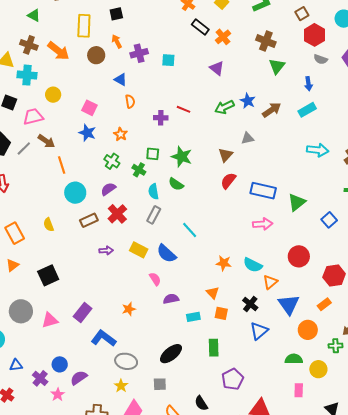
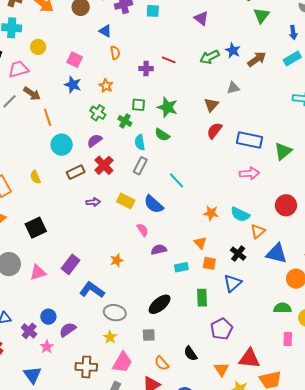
blue triangle: (289, 304) -> (277, 253), turned -40
blue triangle: (259, 331) -> (233, 283), moved

